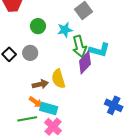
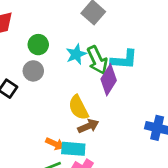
cyan star: (65, 30) -> (76, 54), moved
gray circle: (30, 53) -> (33, 71), moved
brown arrow: (40, 84) -> (88, 126), moved

